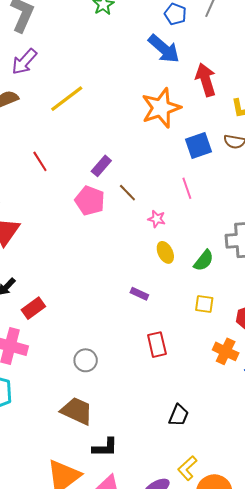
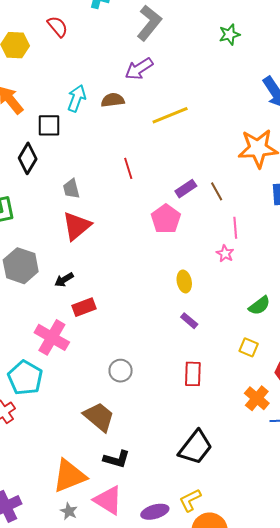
pink line: (187, 188) -> (235, 228), moved
brown line: (127, 193) -> (217, 191), moved
yellow ellipse: (165, 252) -> (184, 281), moved
black trapezoid: (179, 415) -> (195, 447), size x1.6

